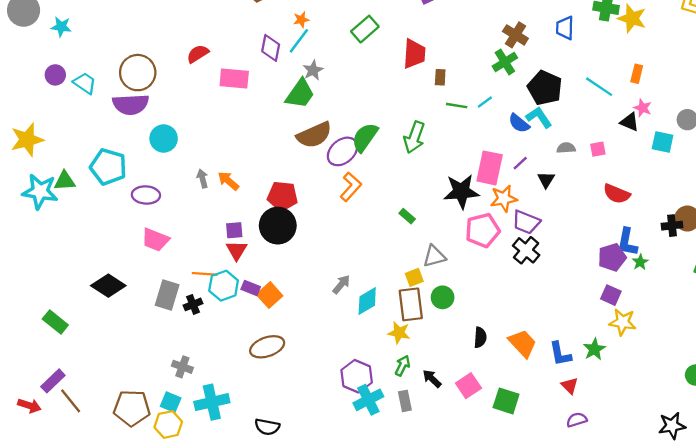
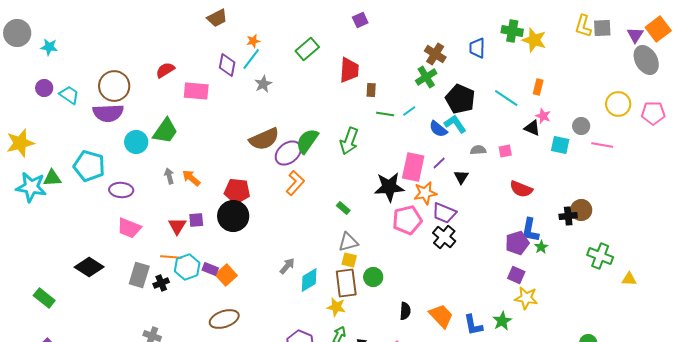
green trapezoid: (300, 94) -> (165, 131), moved
red triangle: (237, 250) -> (177, 226), moved
gray triangle: (434, 256) -> (348, 242), moved
yellow square: (414, 277) -> (349, 260), turned 35

